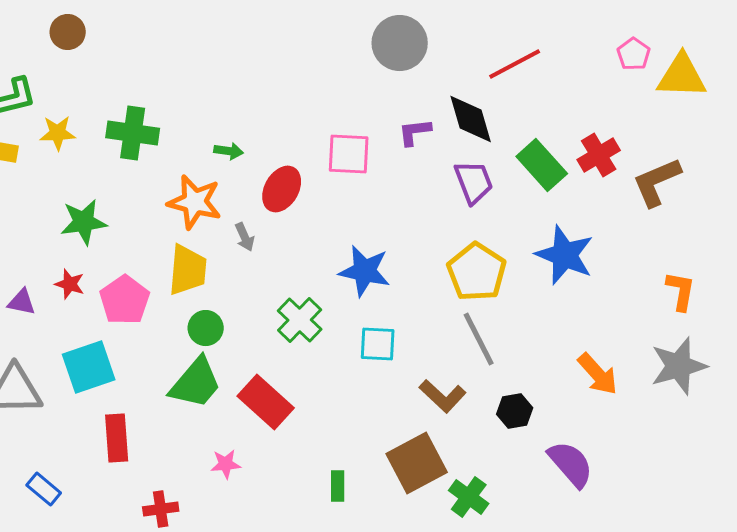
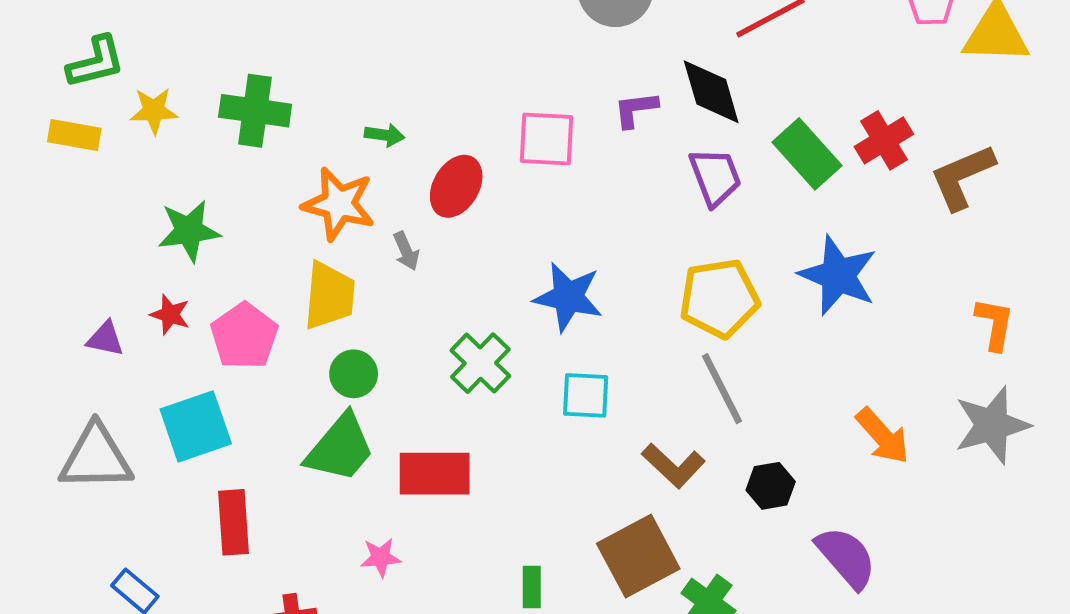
yellow pentagon: (477, 272) -> (719, 298), turned 30
red rectangle: (266, 402) -> (435, 474), turned -42

